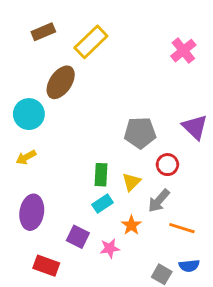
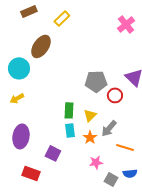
yellow rectangle: (91, 42) -> (62, 18), size x0.7
red circle: (167, 165) -> (115, 95), moved
cyan rectangle: (103, 204) -> (70, 130), turned -64
orange star: (131, 225) -> (90, 137), moved
pink star: (110, 248) -> (96, 162), moved

